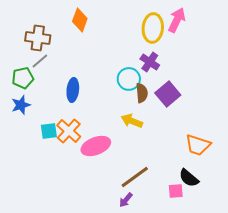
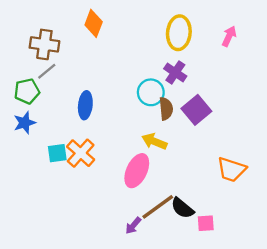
pink arrow: (177, 20) -> (229, 36), moved, size x0.7
pink ellipse: (96, 146) -> (137, 171), moved, turned -44
black semicircle: (189, 178) -> (182, 208), moved
purple arrow: (126, 200) -> (133, 226), moved

